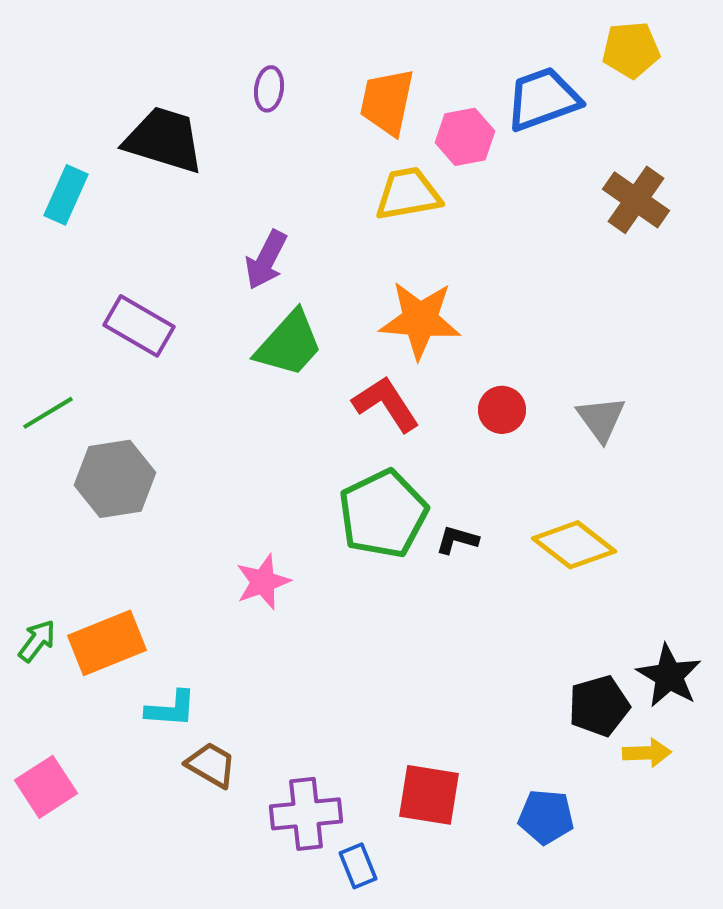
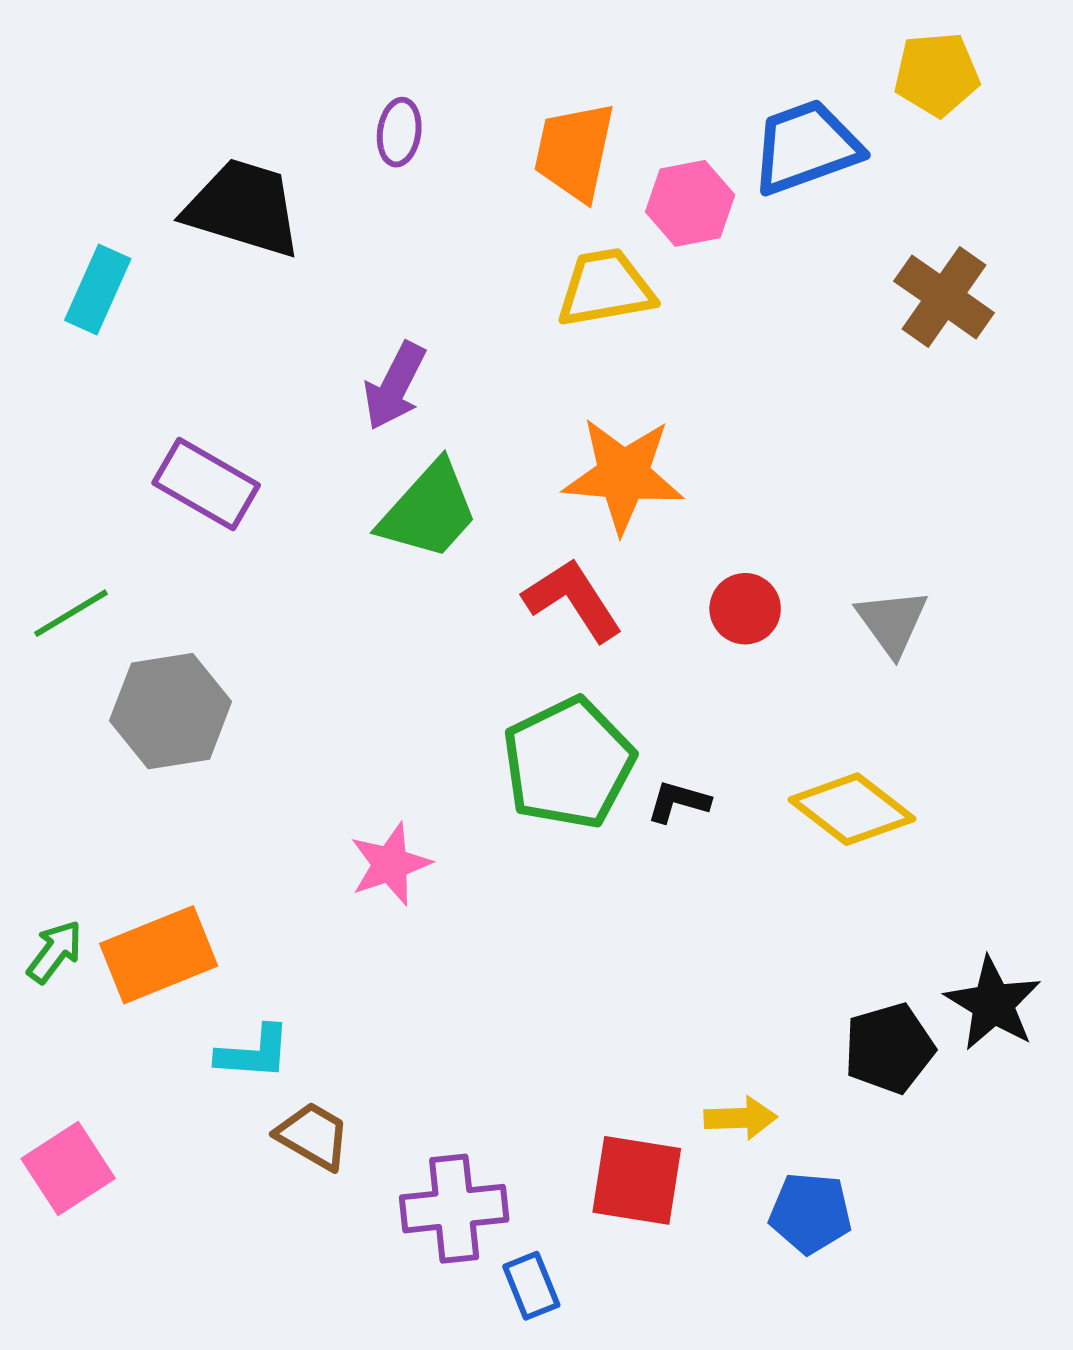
yellow arrow: (647, 753) -> (741, 1118), moved

